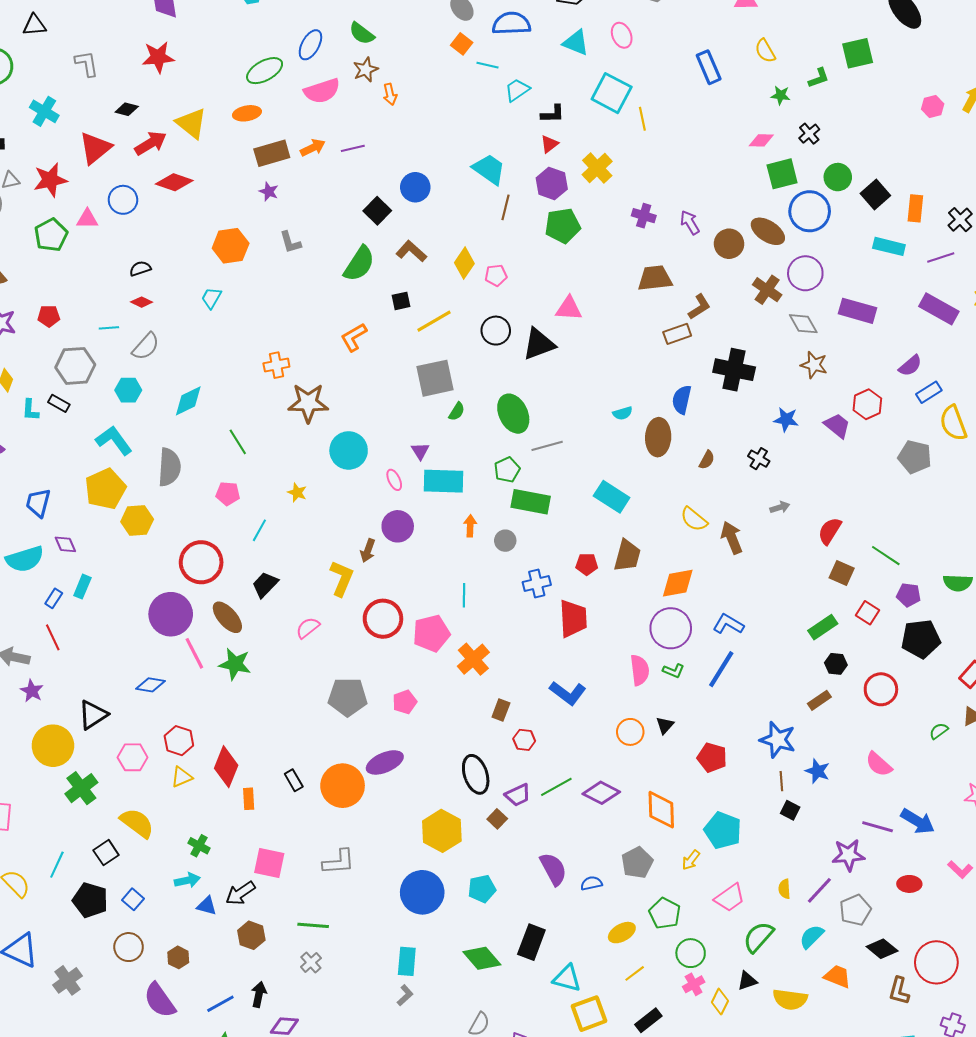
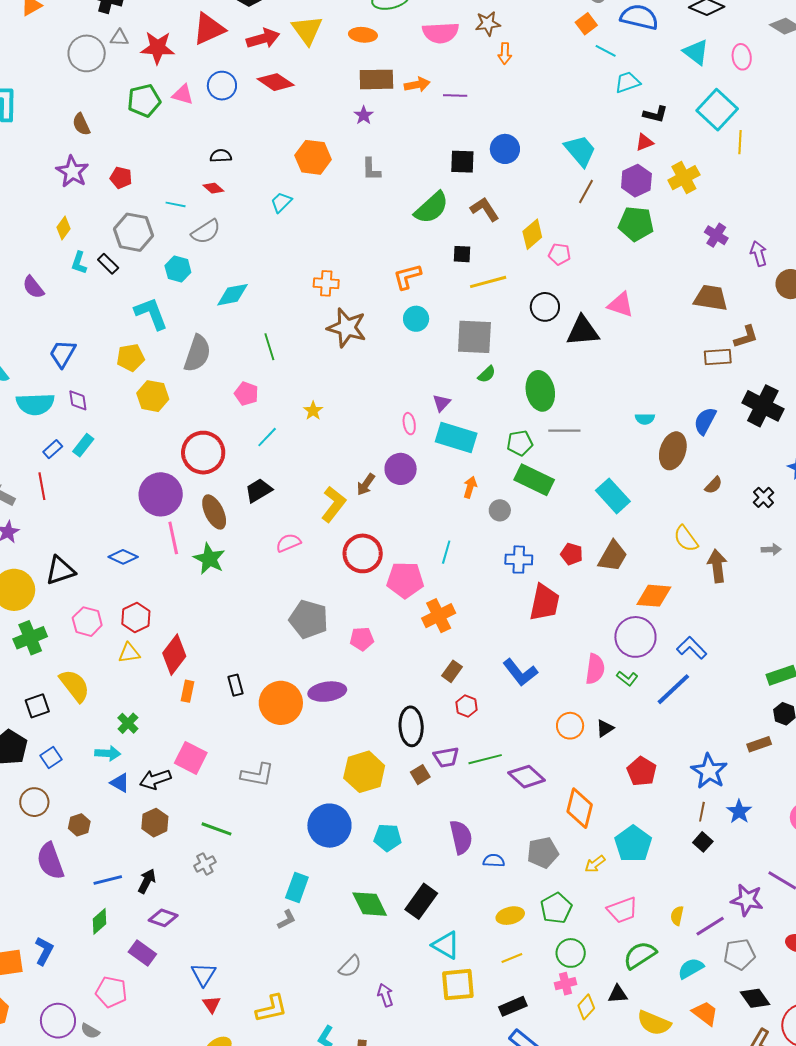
black square: (377, 211) -> (462, 162), turned 32
cyan circle: (349, 450) -> (416, 319), moved, size x0.7
yellow pentagon: (105, 489) -> (131, 358), size x0.7

